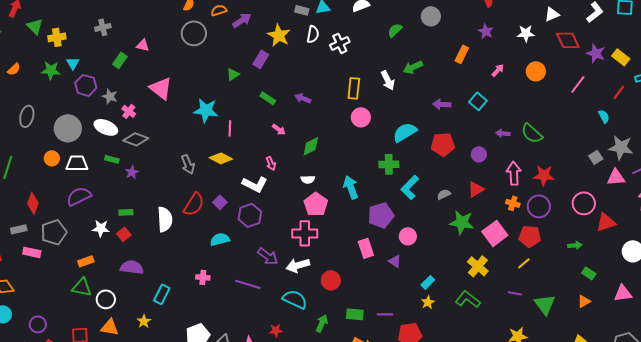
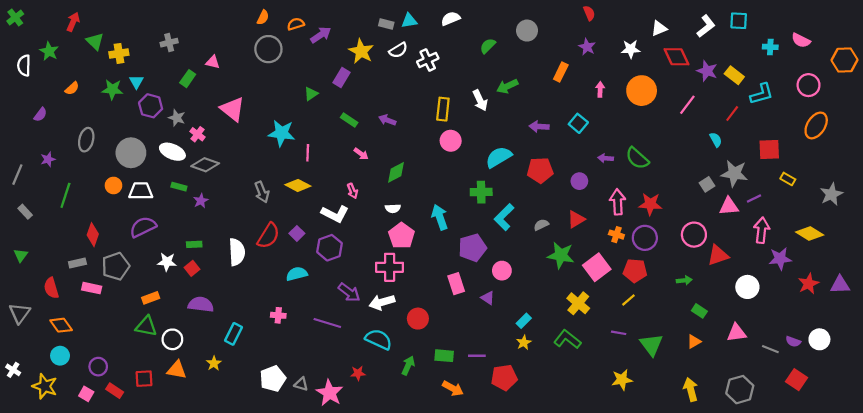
white semicircle: (313, 34) -> (398, 50), turned 48
pink arrow: (498, 70) -> (600, 89), turned -40
orange circle: (536, 71) -> (642, 91), size x1.4

